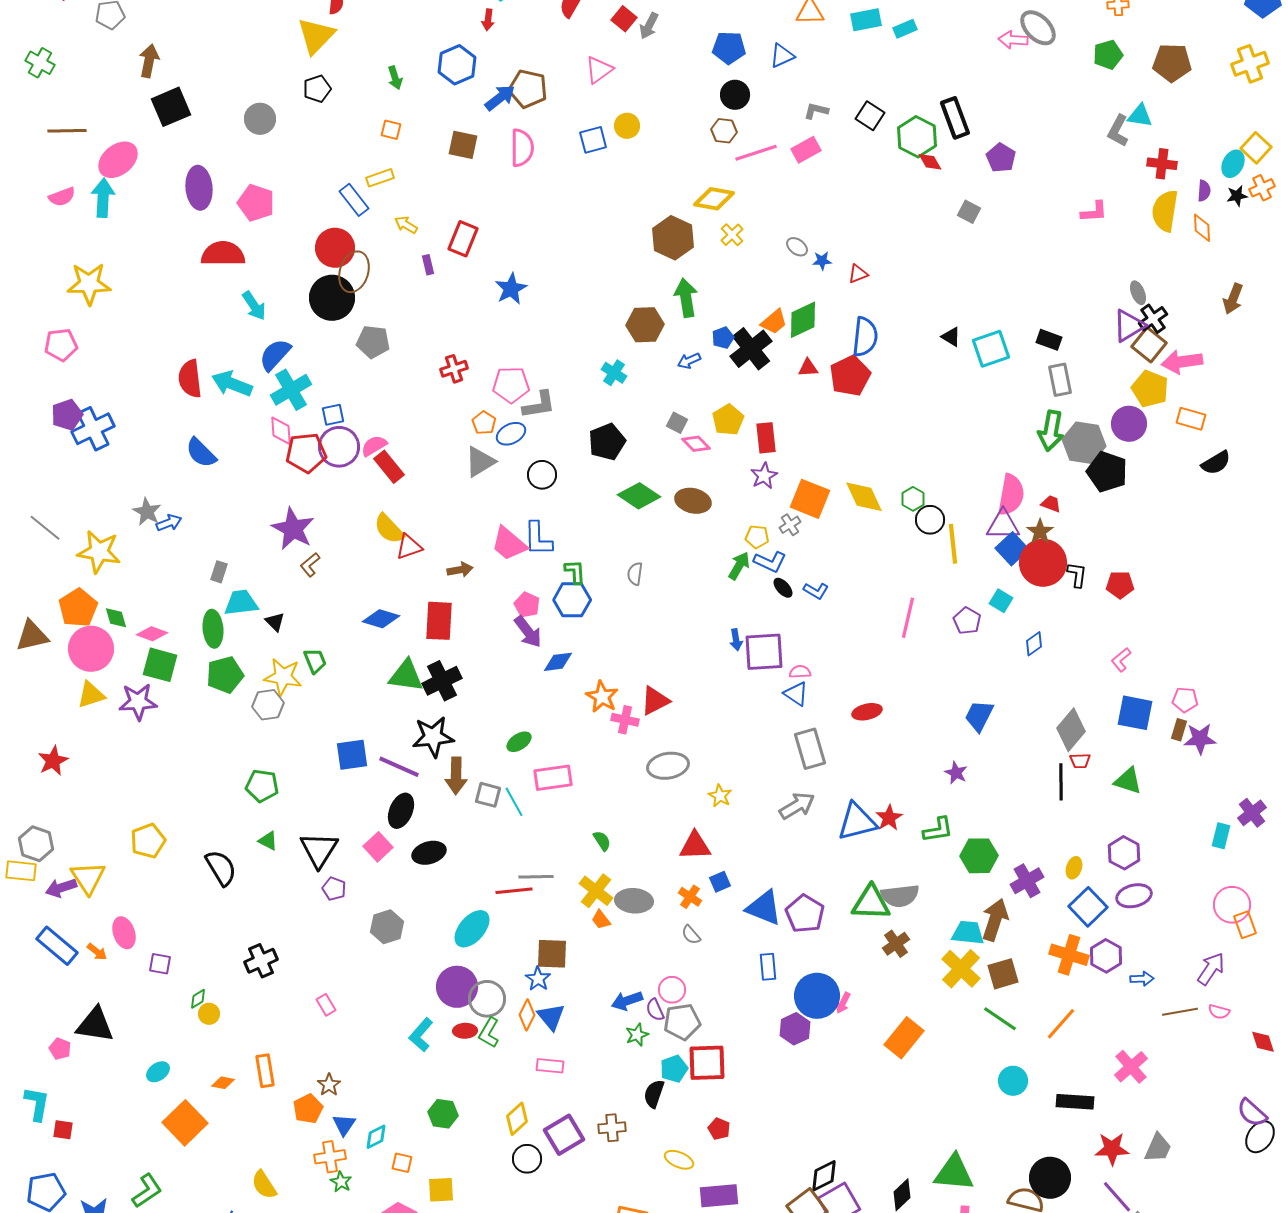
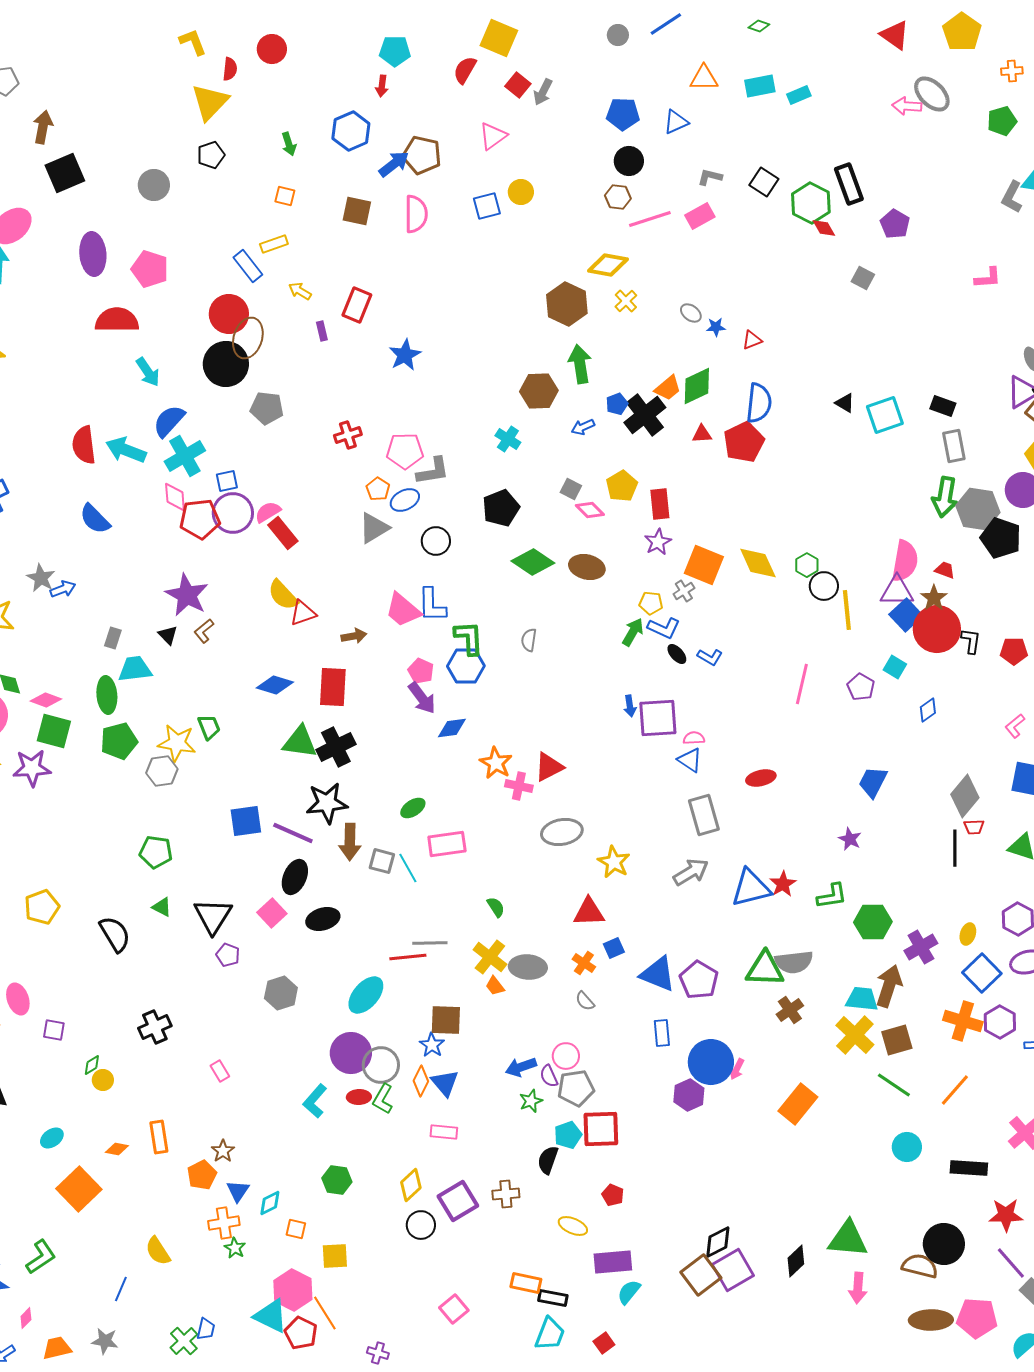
green L-shape: (575, 572) -> (469, 638), size x1.4
black triangle: (275, 622) -> (168, 635), moved
yellow star: (720, 796) -> (614, 862), size x1.4

